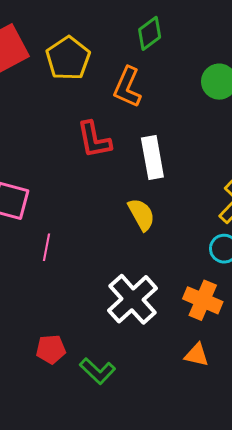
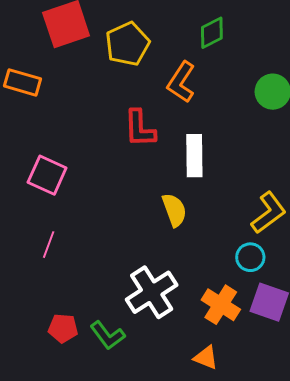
pink line: (47, 247) -> (49, 245), moved
green L-shape: (98, 371) -> (107, 335), moved

